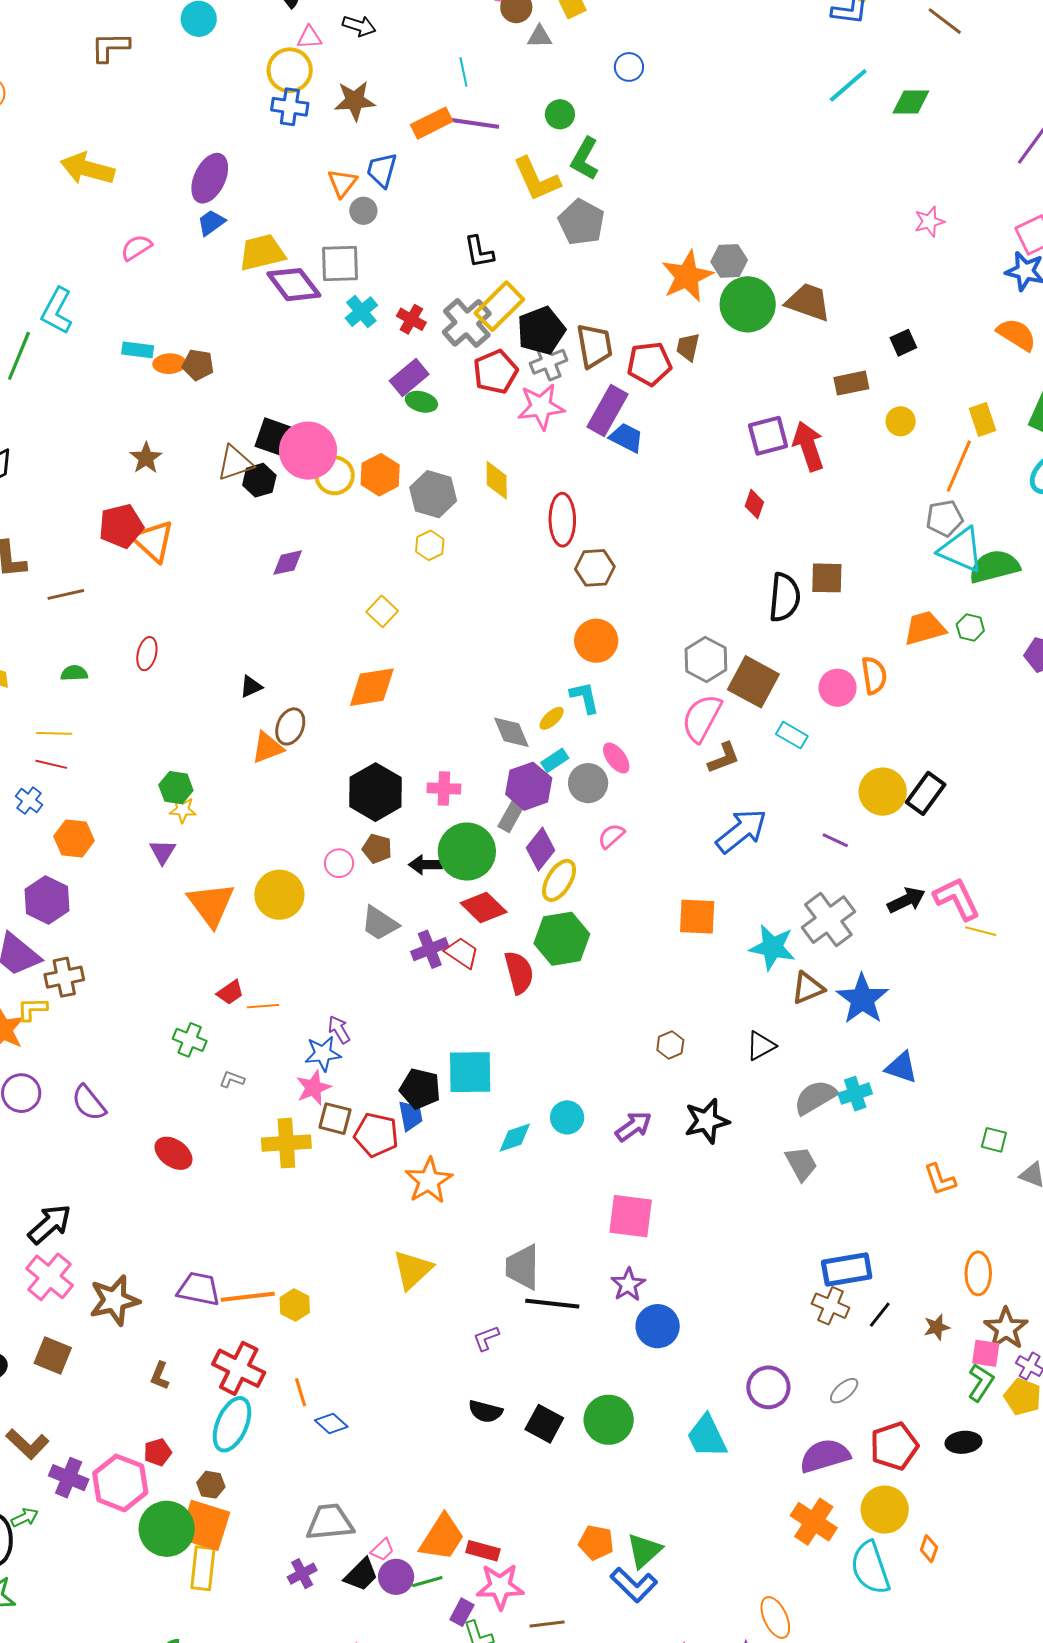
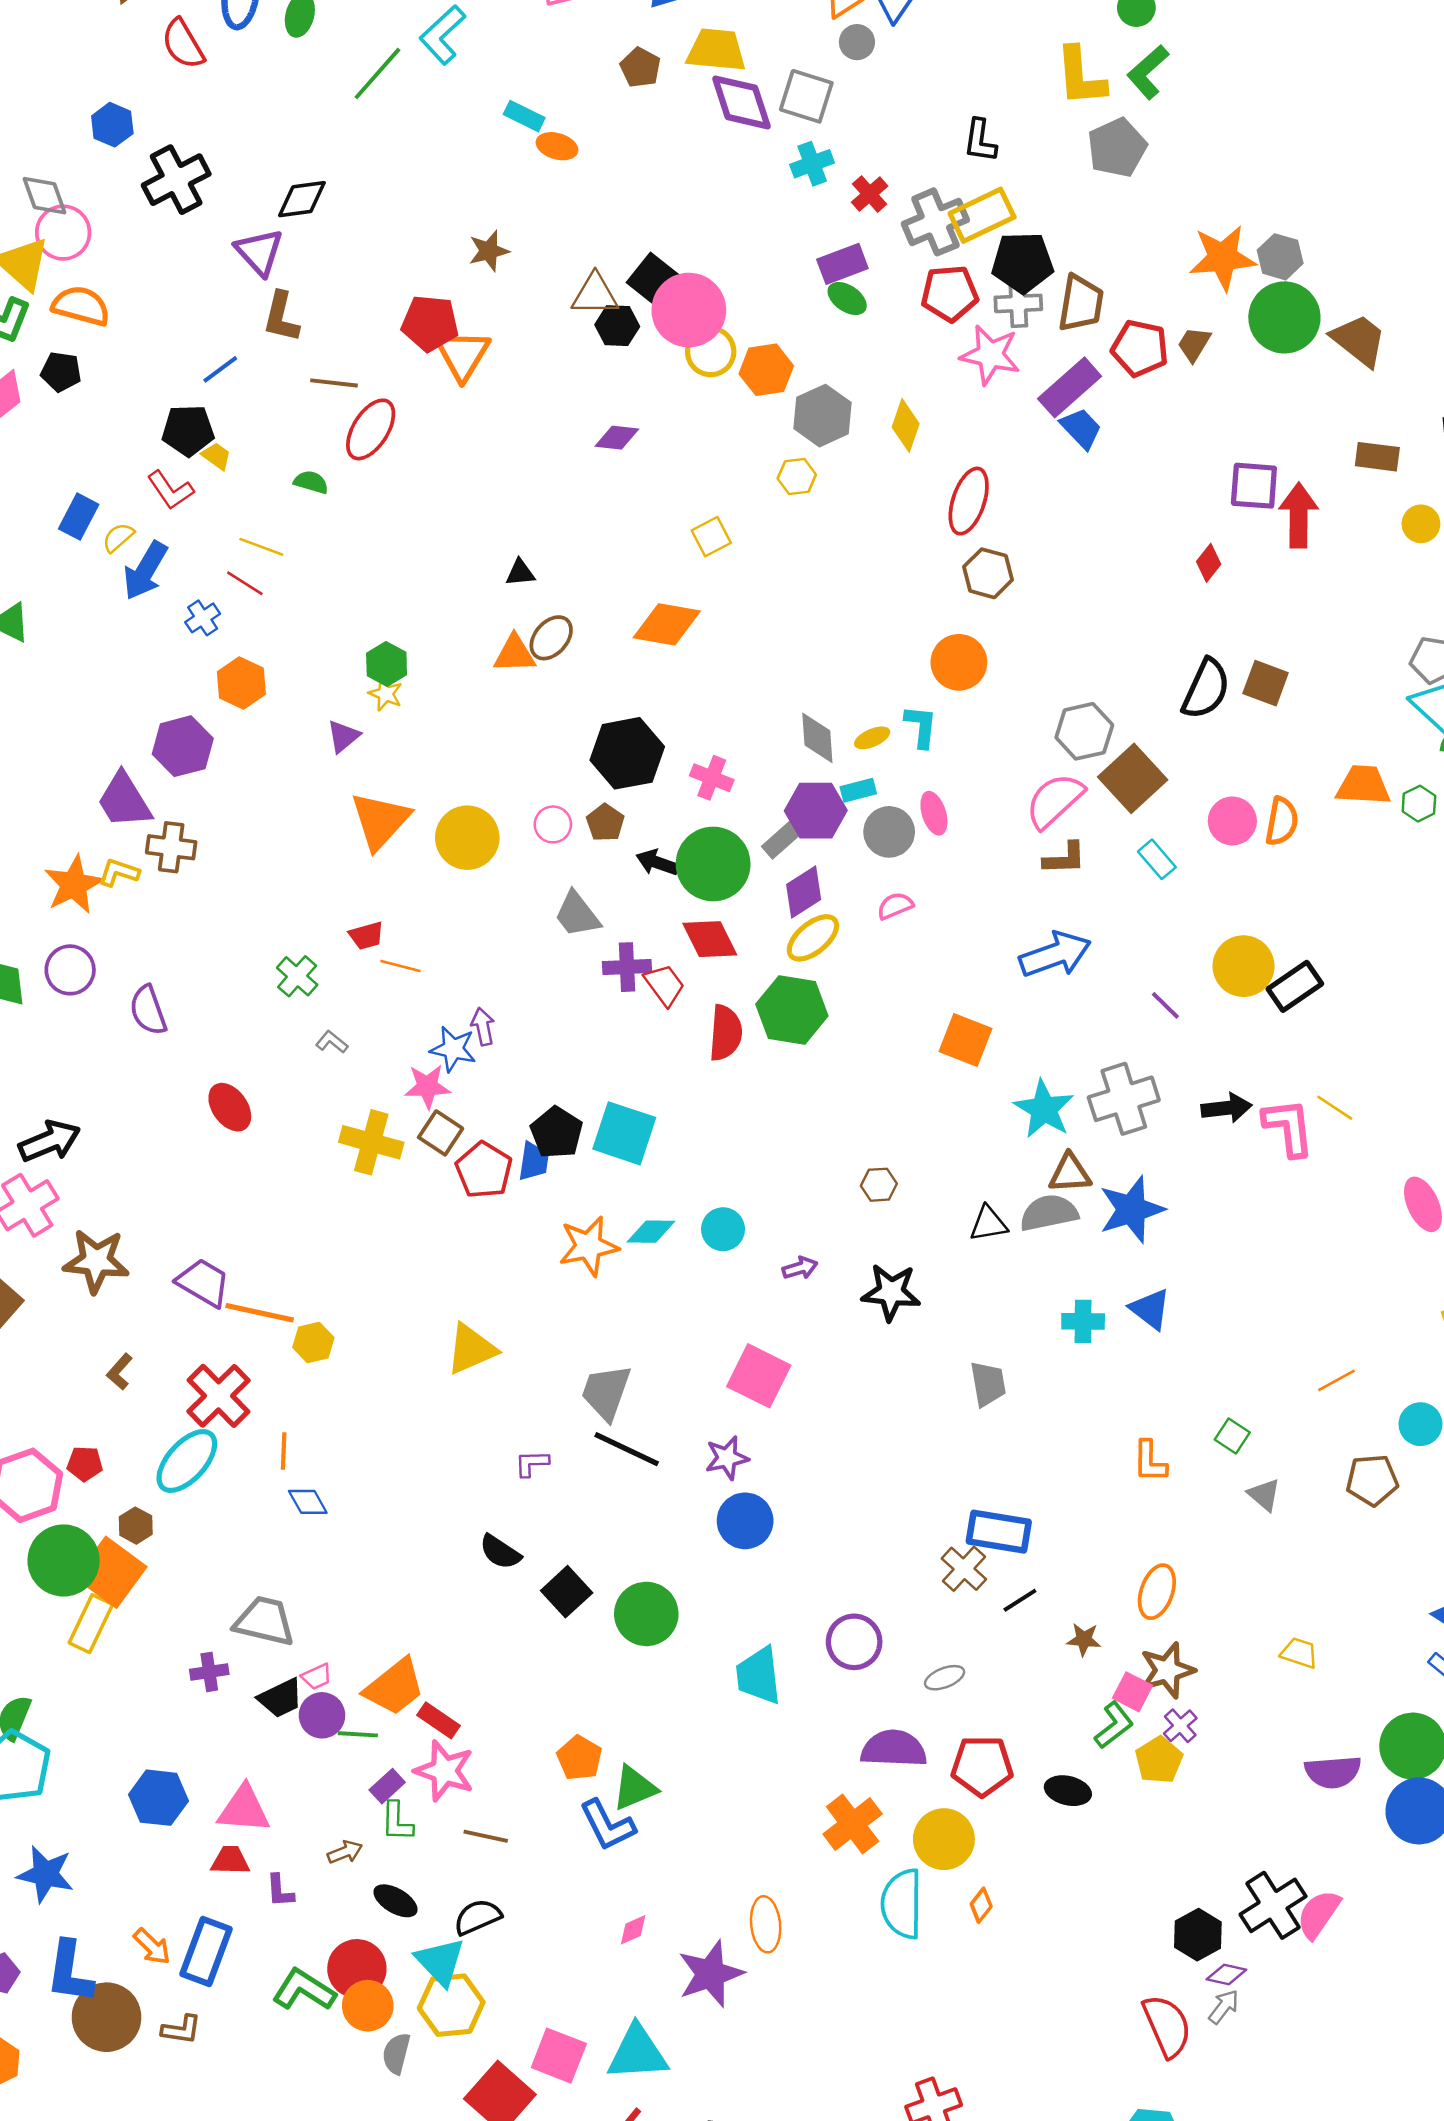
brown pentagon: (198, 365) -> (640, 68), moved
red ellipse: (147, 654) -> (371, 429), moved, size x1.5
yellow line: (981, 931) -> (1335, 1108), moved
gray semicircle: (815, 1097) -> (1049, 1213), moved
purple arrow: (634, 1126) -> (800, 1268), size x0.7
orange star: (429, 1181) -> (589, 1246), moved

